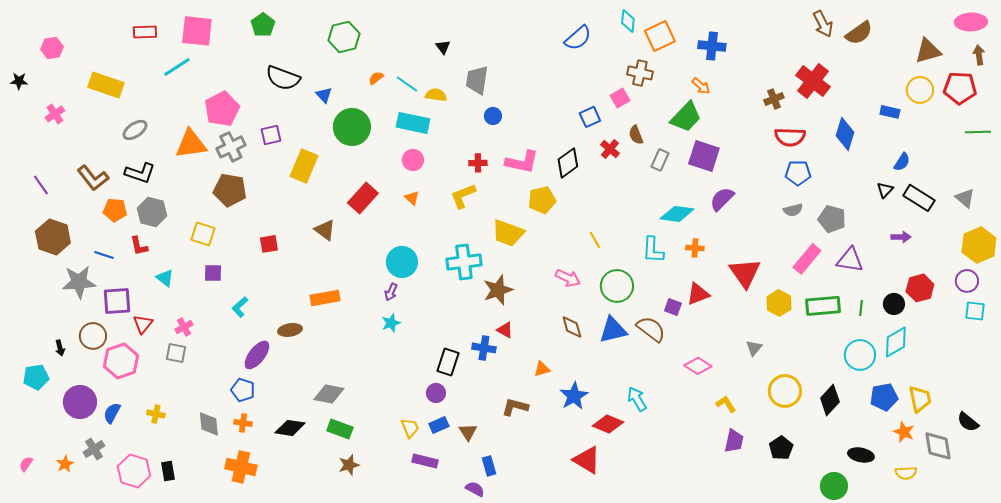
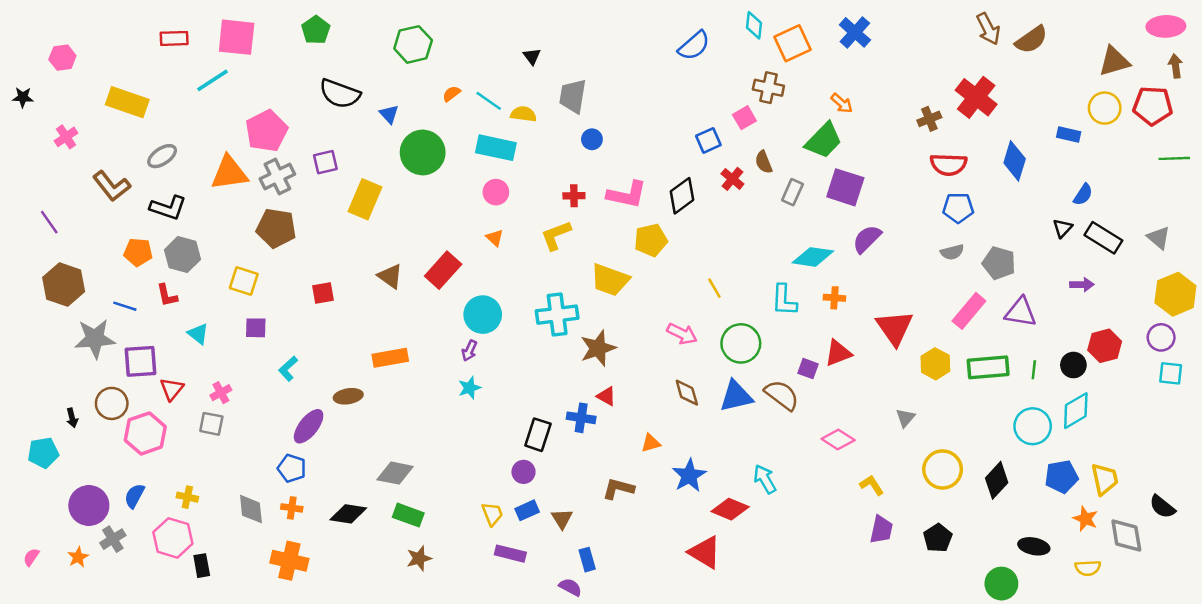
blue cross: (712, 46) -> (855, 32), moved, turned 36
brown L-shape: (93, 178) -> (112, 186), moved
red rectangle: (363, 198) -> (443, 270), moved
purple circle: (80, 402) -> (89, 505), moved
pink hexagon: (134, 471) -> (173, 538), moved

